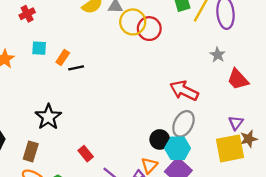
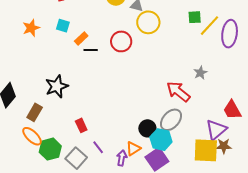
red circle: (149, 29) -> (121, 41), moved
gray star: (218, 55) -> (200, 73), moved
red trapezoid: (238, 79) -> (232, 110), moved
purple triangle: (236, 123) -> (216, 130), size x1.6

